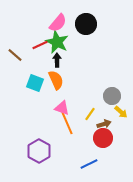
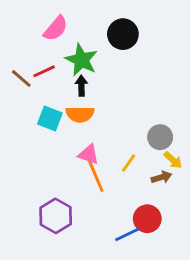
pink semicircle: (58, 23) -> (56, 28), moved
red line: (40, 45) -> (44, 71), moved
orange semicircle: (56, 80) -> (80, 114), turned 114
brown arrow: (104, 124) -> (162, 177), moved
red circle: (103, 138) -> (147, 219), moved

